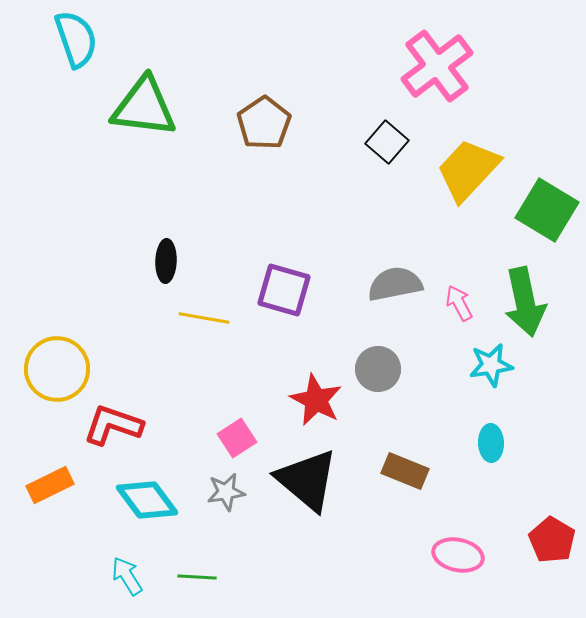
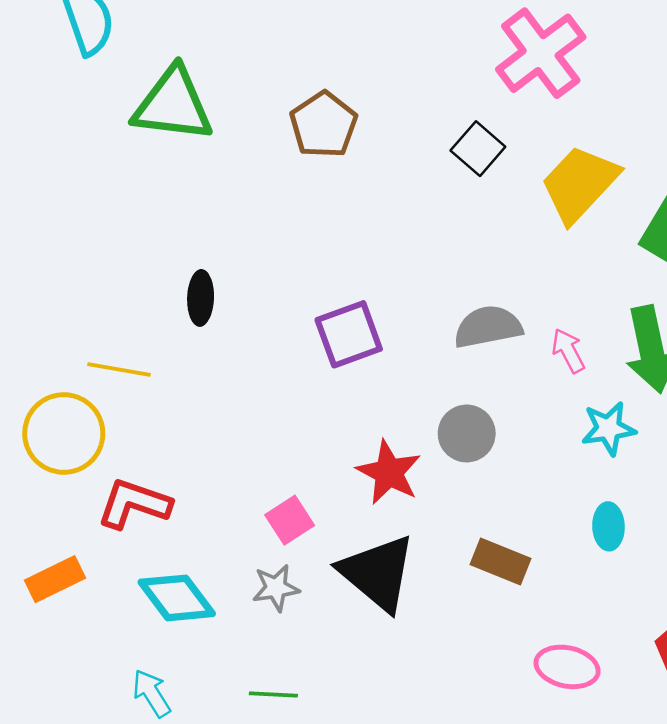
purple square: (284, 290) -> (349, 334), turned -36
yellow line: (204, 318) -> (119, 369), moved
green line: (197, 577) -> (273, 695), moved

